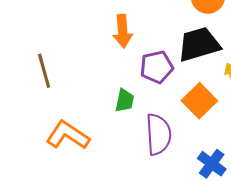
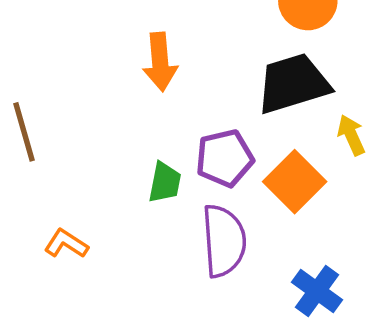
purple pentagon: (157, 67) -> (225, 158), moved
orange L-shape: (68, 135) -> (66, 244), size x0.6

